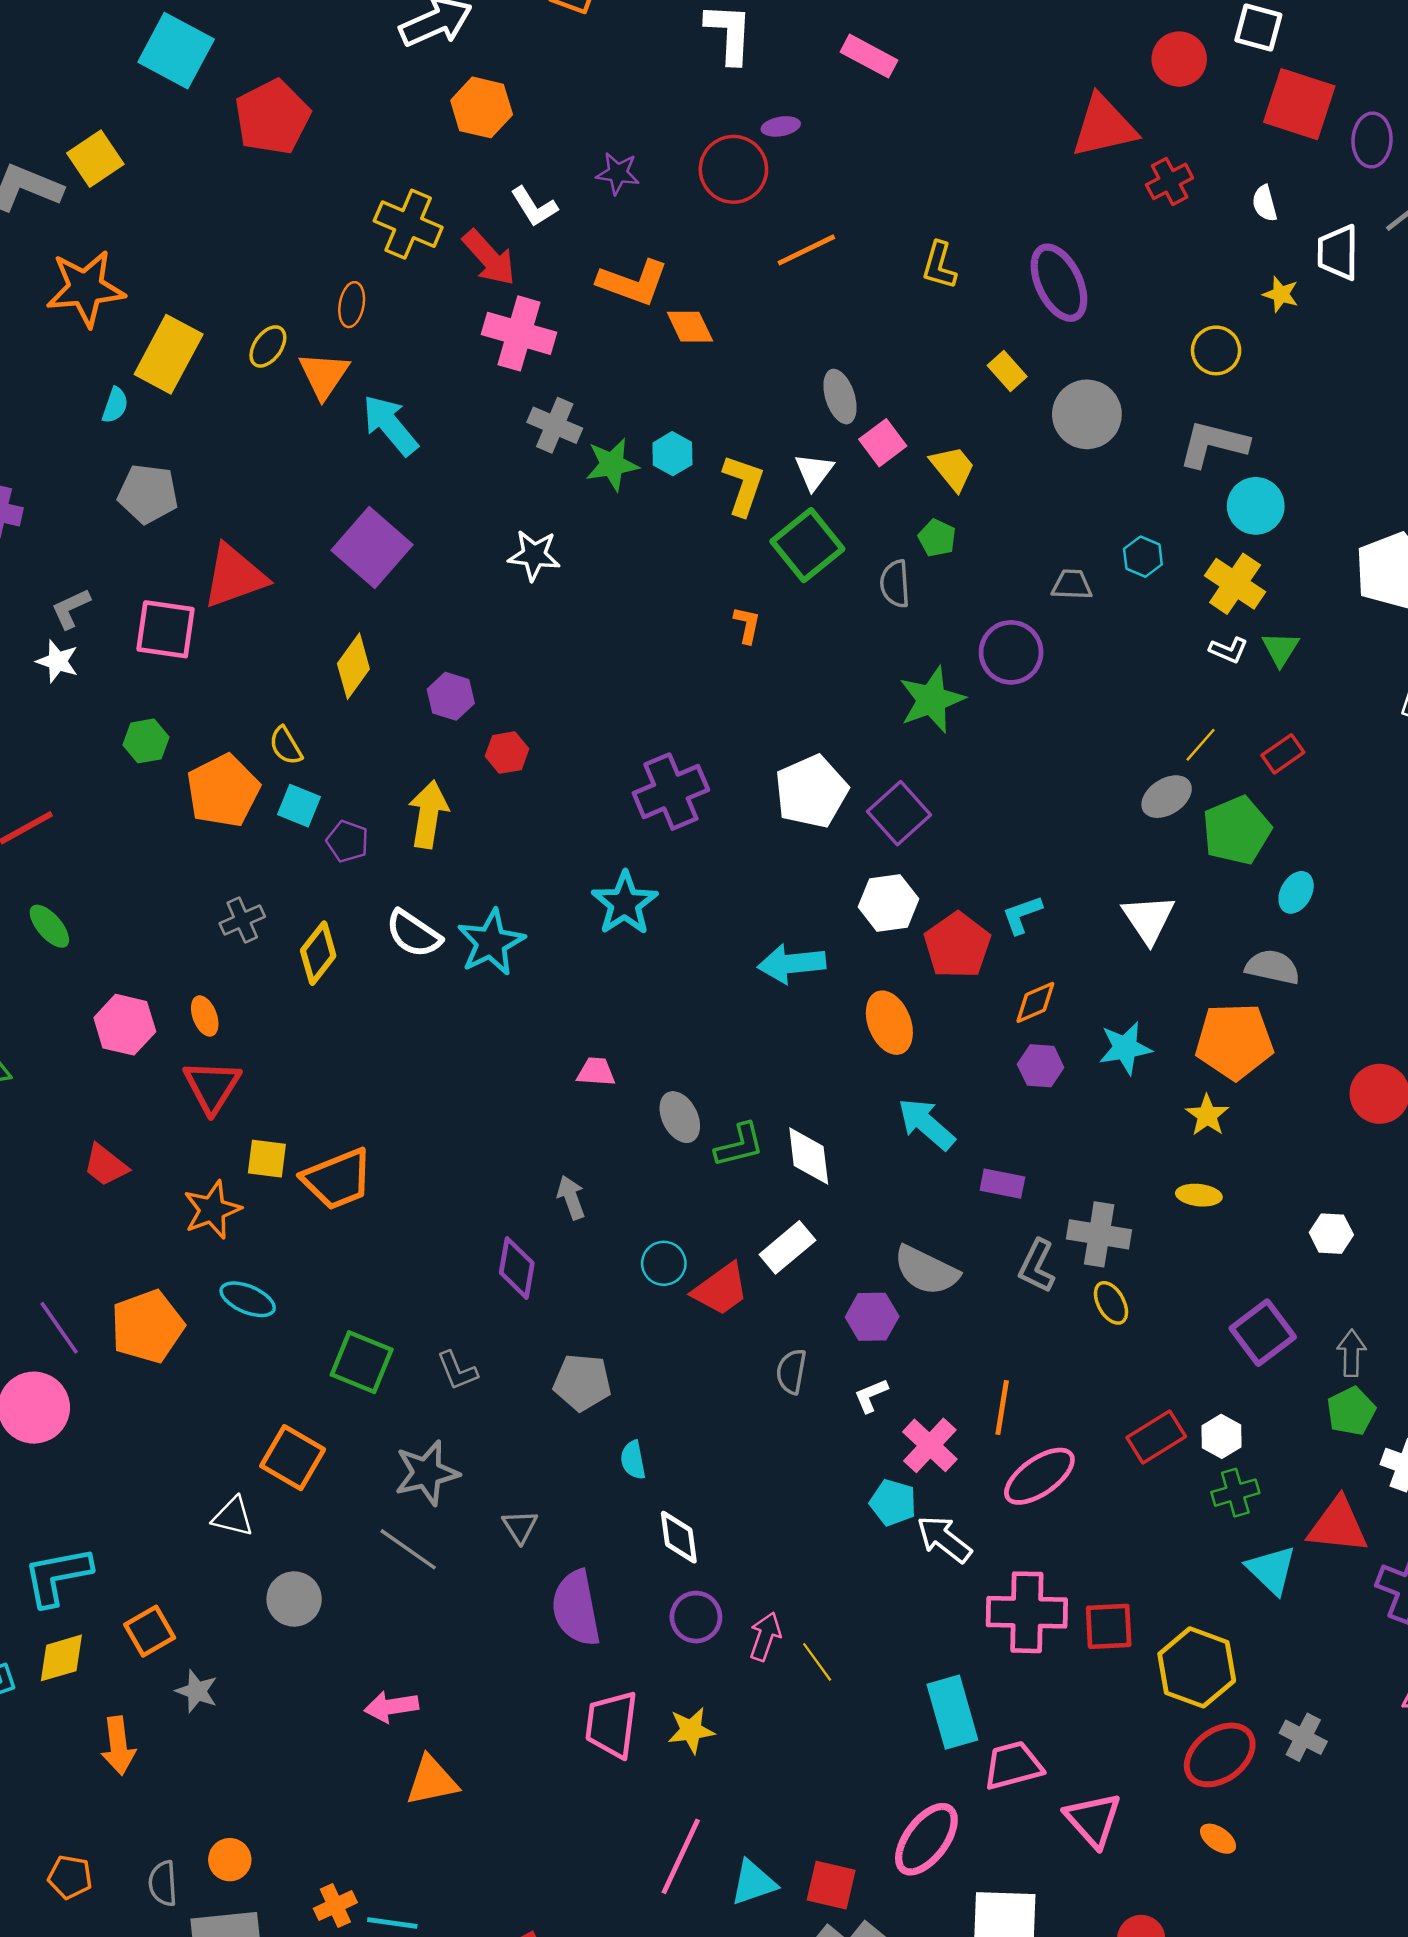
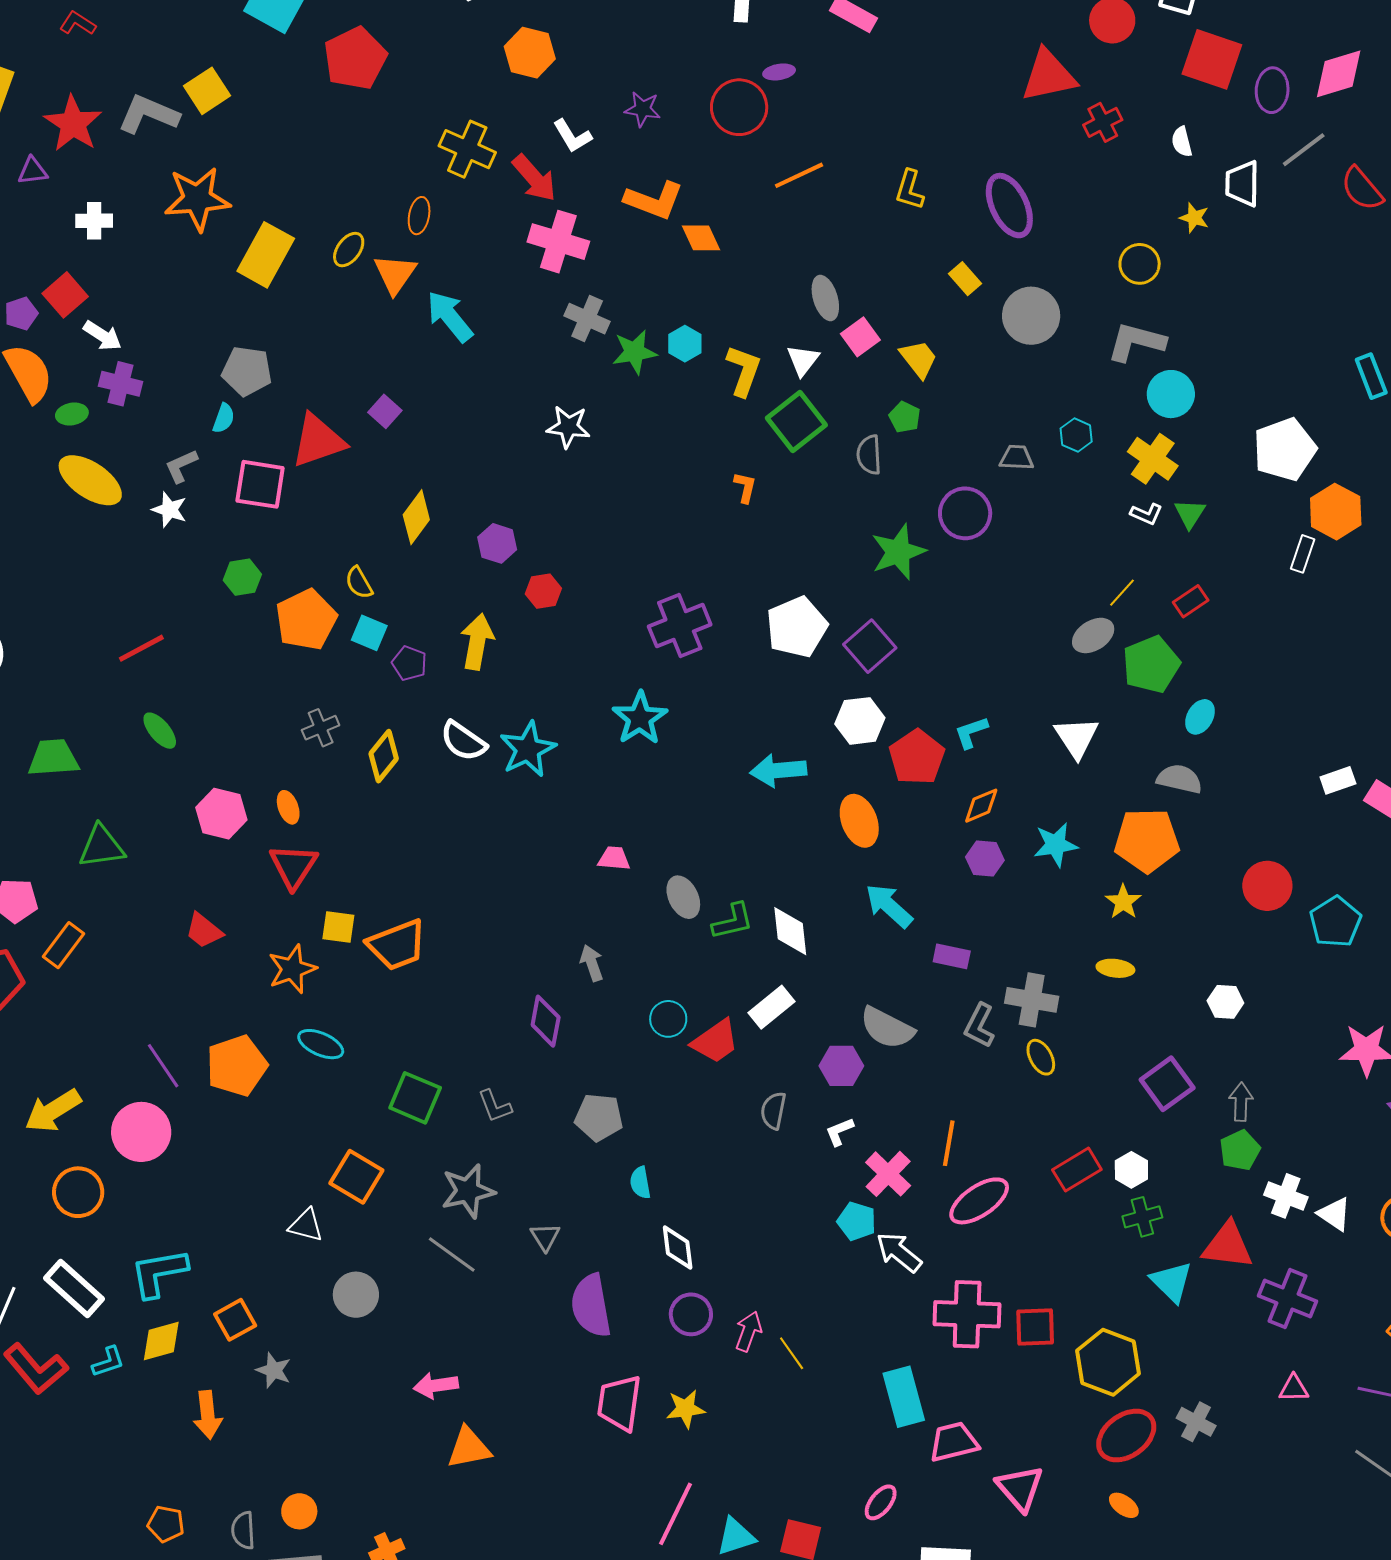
cyan semicircle: (115, 405) -> (224, 418), moved
purple square: (372, 547) -> (385, 411), moved, size x0.5
pink ellipse: (926, 1839) -> (881, 1502), size x0.6

